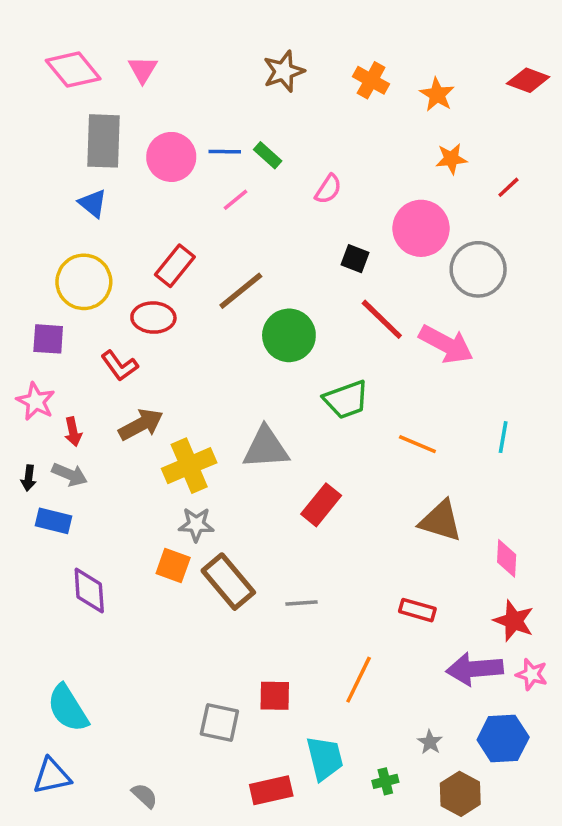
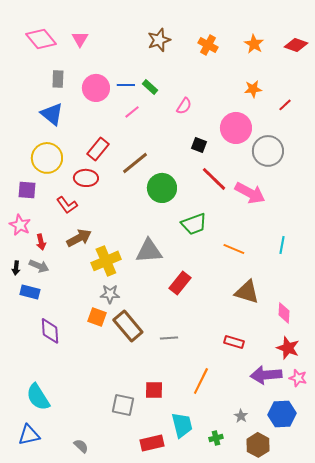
orange star: (437, 95) -> (254, 44), moved
gray rectangle: (103, 141) -> (58, 79), size x0.6
blue triangle: (93, 203) -> (52, 114), size x1.4

